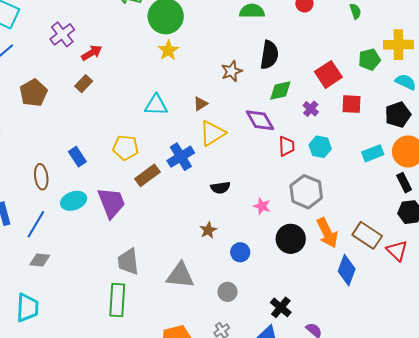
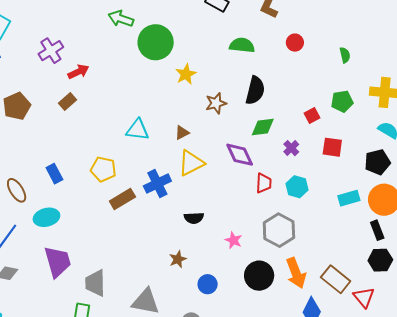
yellow star: (168, 50) -> (186, 74), moved
green pentagon: (369, 60) -> (342, 101), moved
red square: (328, 74) -> (312, 116), size x0.6
brown ellipse: (41, 177) -> (17, 190), turned -30
purple trapezoid: (111, 203) -> (58, 262), moved

